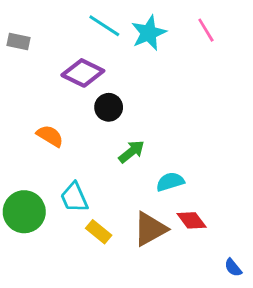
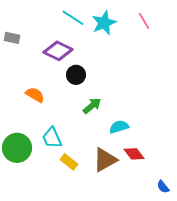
gray rectangle: (18, 41) -> (12, 38), moved

